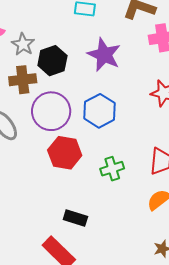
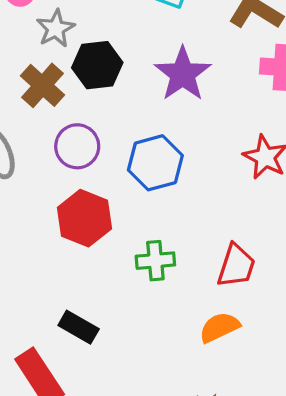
brown cross: (23, 80) -> (43, 85), turned 36
purple circle: (51, 111) -> (77, 146), size x0.7

